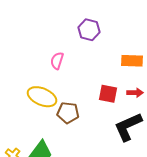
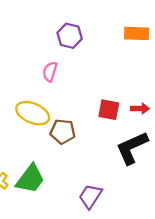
purple hexagon: (89, 30) -> (70, 36), moved
orange rectangle: (132, 61) -> (137, 33), moved

